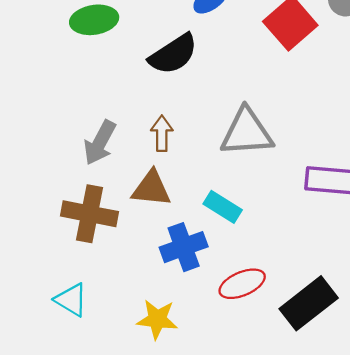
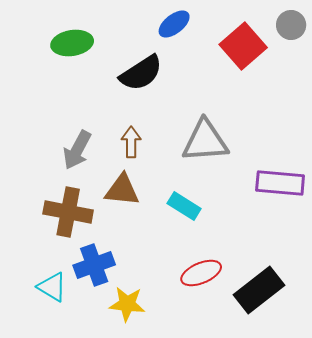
blue cross: (184, 247) -> (94, 265), moved

